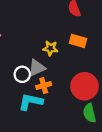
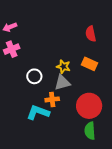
gray triangle: (37, 68) -> (62, 83), moved
white circle: (22, 74) -> (34, 76), moved

